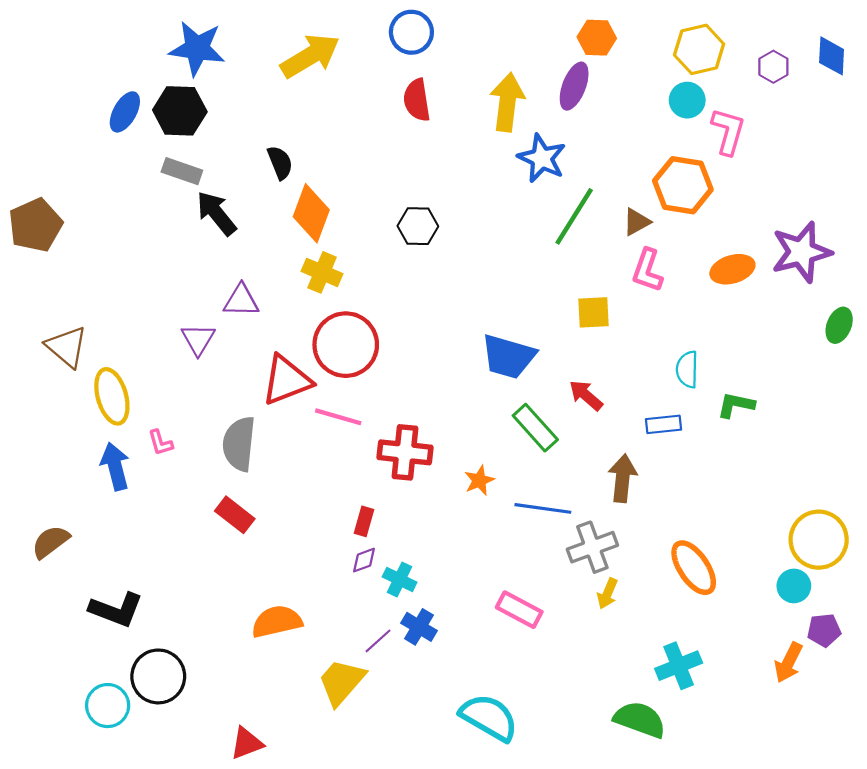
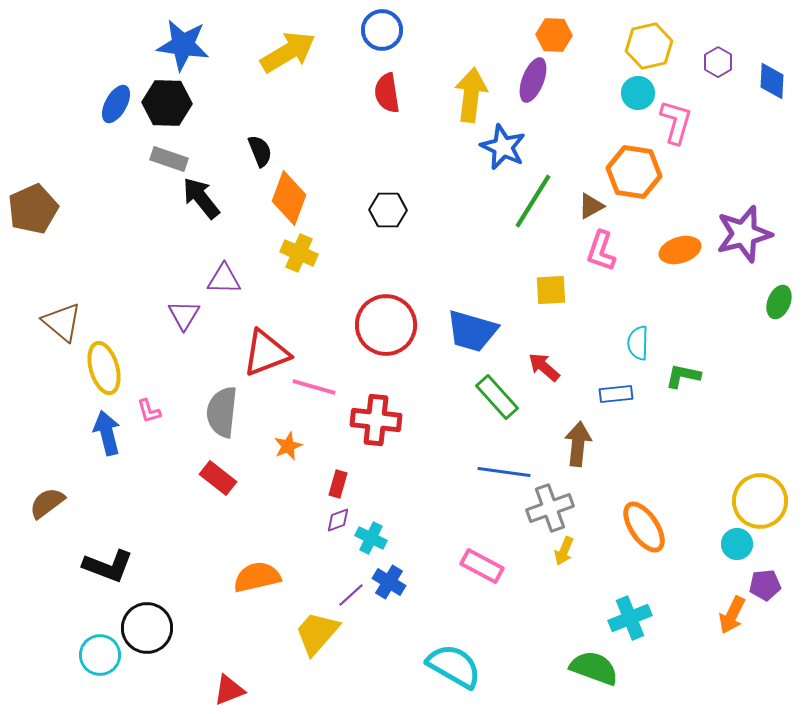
blue diamond: (832, 56) -> (772, 81), moved
red circle: (346, 345) -> (386, 325), moved
orange star: (479, 480) -> (288, 446), moved

